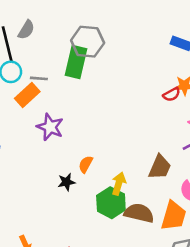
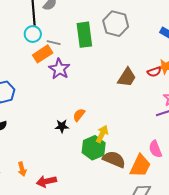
gray hexagon: (88, 42) -> (116, 24), moved
green rectangle: (76, 62) -> (84, 35), turned -30
purple star: (50, 127) -> (59, 69), moved
brown trapezoid: (160, 167) -> (127, 77), moved

